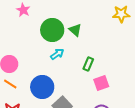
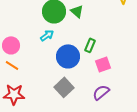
cyan arrow: (57, 54) -> (47, 35), moved
blue circle: (42, 87) -> (68, 56), moved

